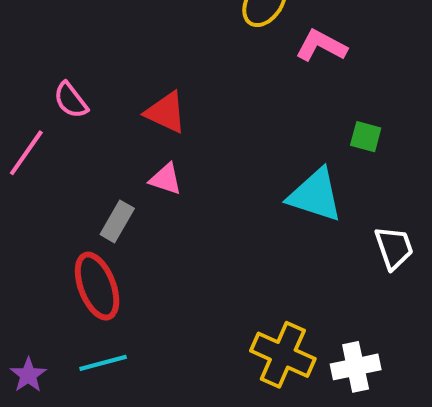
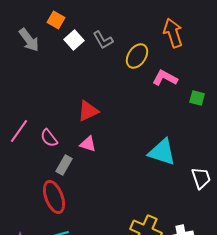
pink semicircle: (71, 100) -> (49, 138), moved
red triangle: (166, 112) -> (88, 111), turned -50
green square: (366, 137) -> (197, 98), moved

